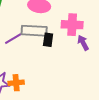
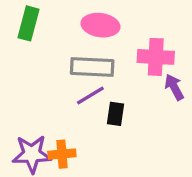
purple line: (13, 39) -> (90, 95), moved
black rectangle: (48, 40) -> (116, 114), moved

